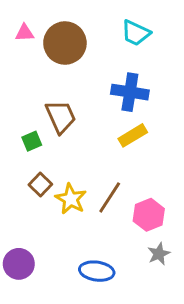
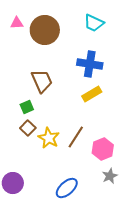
green square: (32, 141) -> (27, 107), moved
blue ellipse: (97, 271) -> (67, 188), turned -50

